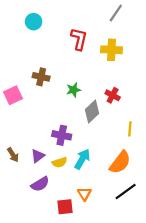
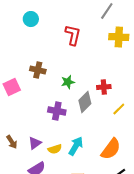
yellow cross: (111, 50) -> (119, 37), moved
red cross: (113, 95) -> (104, 87), turned -32
yellow line: (130, 129) -> (119, 109), moved, turned 40
purple cross: (62, 135) -> (57, 111), moved

